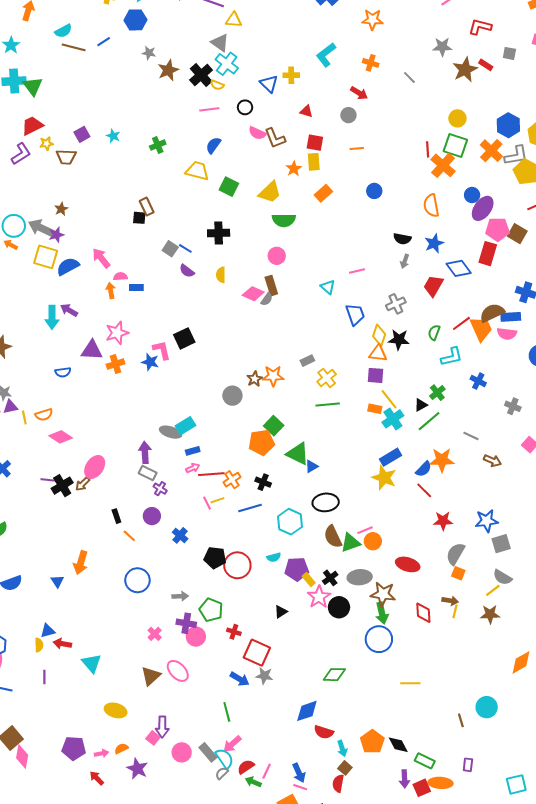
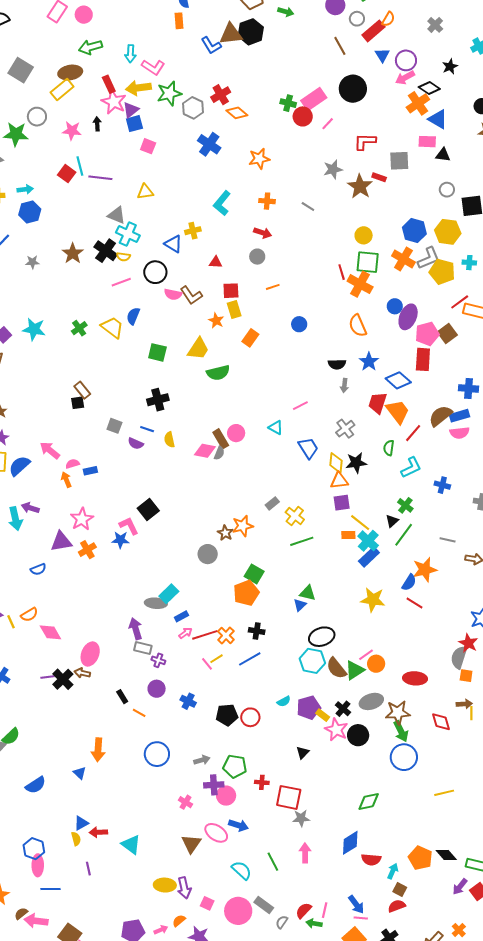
yellow triangle: (234, 20) -> (145, 192), moved
gray star: (149, 53) -> (32, 262), moved
gray square: (509, 53) -> (399, 161), size x1.5
black circle: (245, 107) -> (155, 272), size x1.5
cyan star: (113, 136) -> (34, 329), size x1.6
yellow trapezoid: (197, 171) -> (112, 327), moved, turned 35
brown square: (517, 234) -> (447, 334), turned 36
blue line: (185, 248) -> (147, 429), moved
pink circle: (277, 256) -> (236, 433), moved
orange trapezoid: (481, 329) -> (398, 412), moved
pink diamond: (61, 437) -> (50, 632), turned 40
green triangle: (298, 454) -> (308, 593), moved, size x0.7
blue rectangle: (391, 457) -> (369, 557), moved
brown arrow: (83, 484) -> (82, 673), turned 70
red star: (443, 521) -> (468, 643), moved, turned -30
cyan hexagon: (290, 522) -> (312, 661), moved
red circle: (237, 565) -> (250, 717), size x0.7
blue arrow: (240, 679) -> (239, 825), moved
purple arrow: (162, 727) -> (184, 888), moved
pink arrow: (232, 744) -> (305, 853), moved, turned 144
cyan arrow: (342, 748) -> (393, 871), turned -126
pink circle: (182, 752) -> (238, 911), size x1.4
cyan semicircle: (225, 758) -> (242, 870), moved
purple arrow: (405, 779) -> (460, 887), turned 54
red semicircle: (338, 783) -> (397, 906), turned 72

